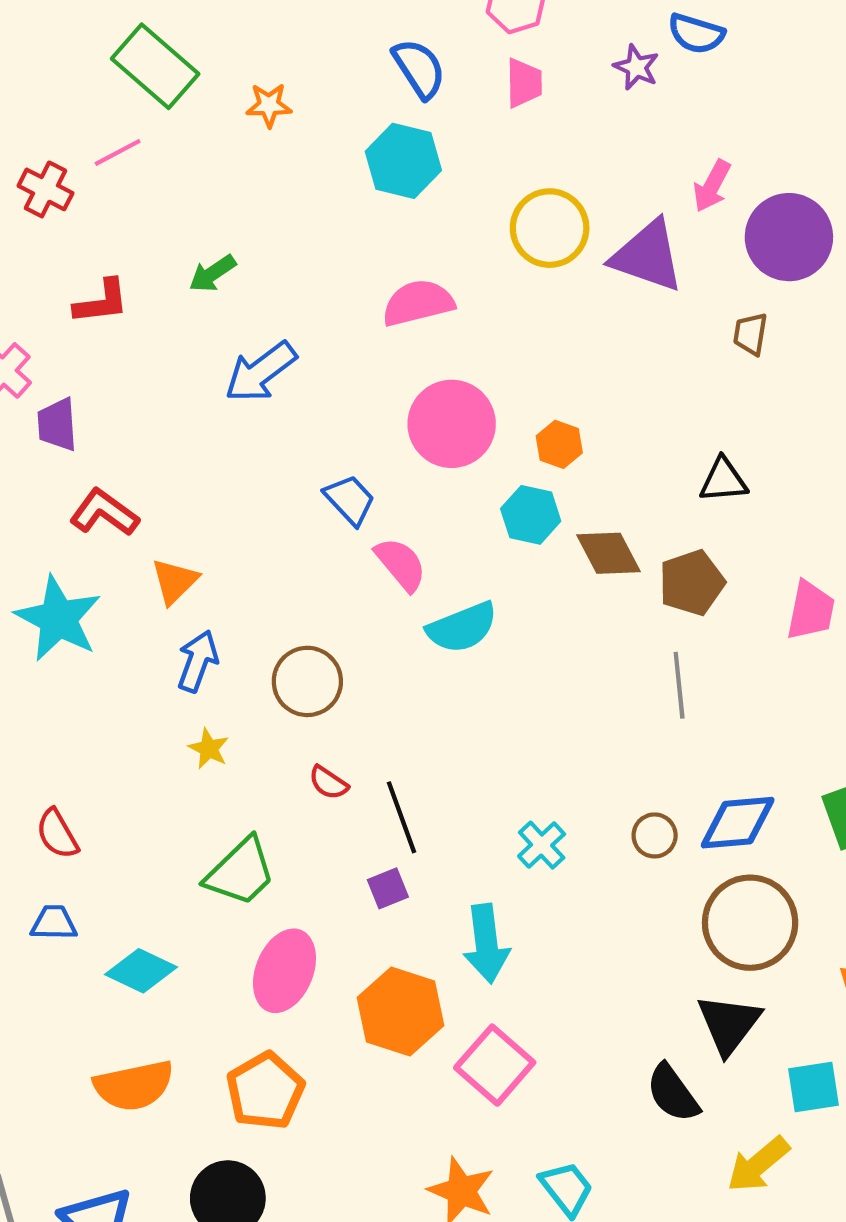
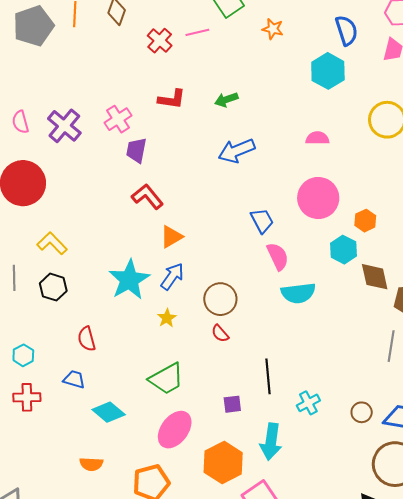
pink semicircle: (418, 303) -> (317, 138), size x0.7
cyan star: (58, 619) -> (129, 280), moved
red semicircle: (328, 783) -> (220, 333), moved
black line: (402, 817) -> (268, 376), moved
orange semicircle: (134, 1086) -> (91, 464), size x0.6

